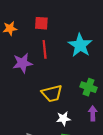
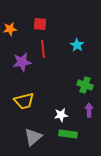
cyan star: (80, 45) -> (77, 45), size x0.6
yellow trapezoid: (52, 93) -> (24, 101), moved

